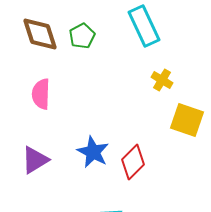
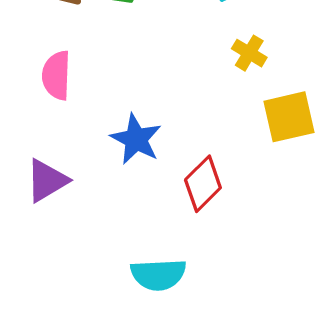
yellow square: (187, 120) -> (289, 117), turned -32
blue star: (93, 152) -> (136, 139), moved

